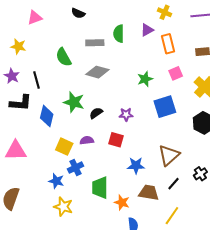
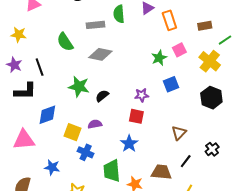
green star: (145, 79) -> (159, 58), moved
blue square: (165, 107) -> (171, 84), size x0.7
purple star: (126, 115) -> (142, 95), moved
blue diamond: (47, 116) -> (47, 115), moved, turned 60
red square: (116, 140) -> (136, 116), moved
brown triangle: (169, 155) -> (179, 133), size x0.7
blue star: (136, 165) -> (129, 144), moved, turned -30
blue cross: (76, 168) -> (86, 152), turned -35
blue star: (56, 181) -> (52, 167), moved

